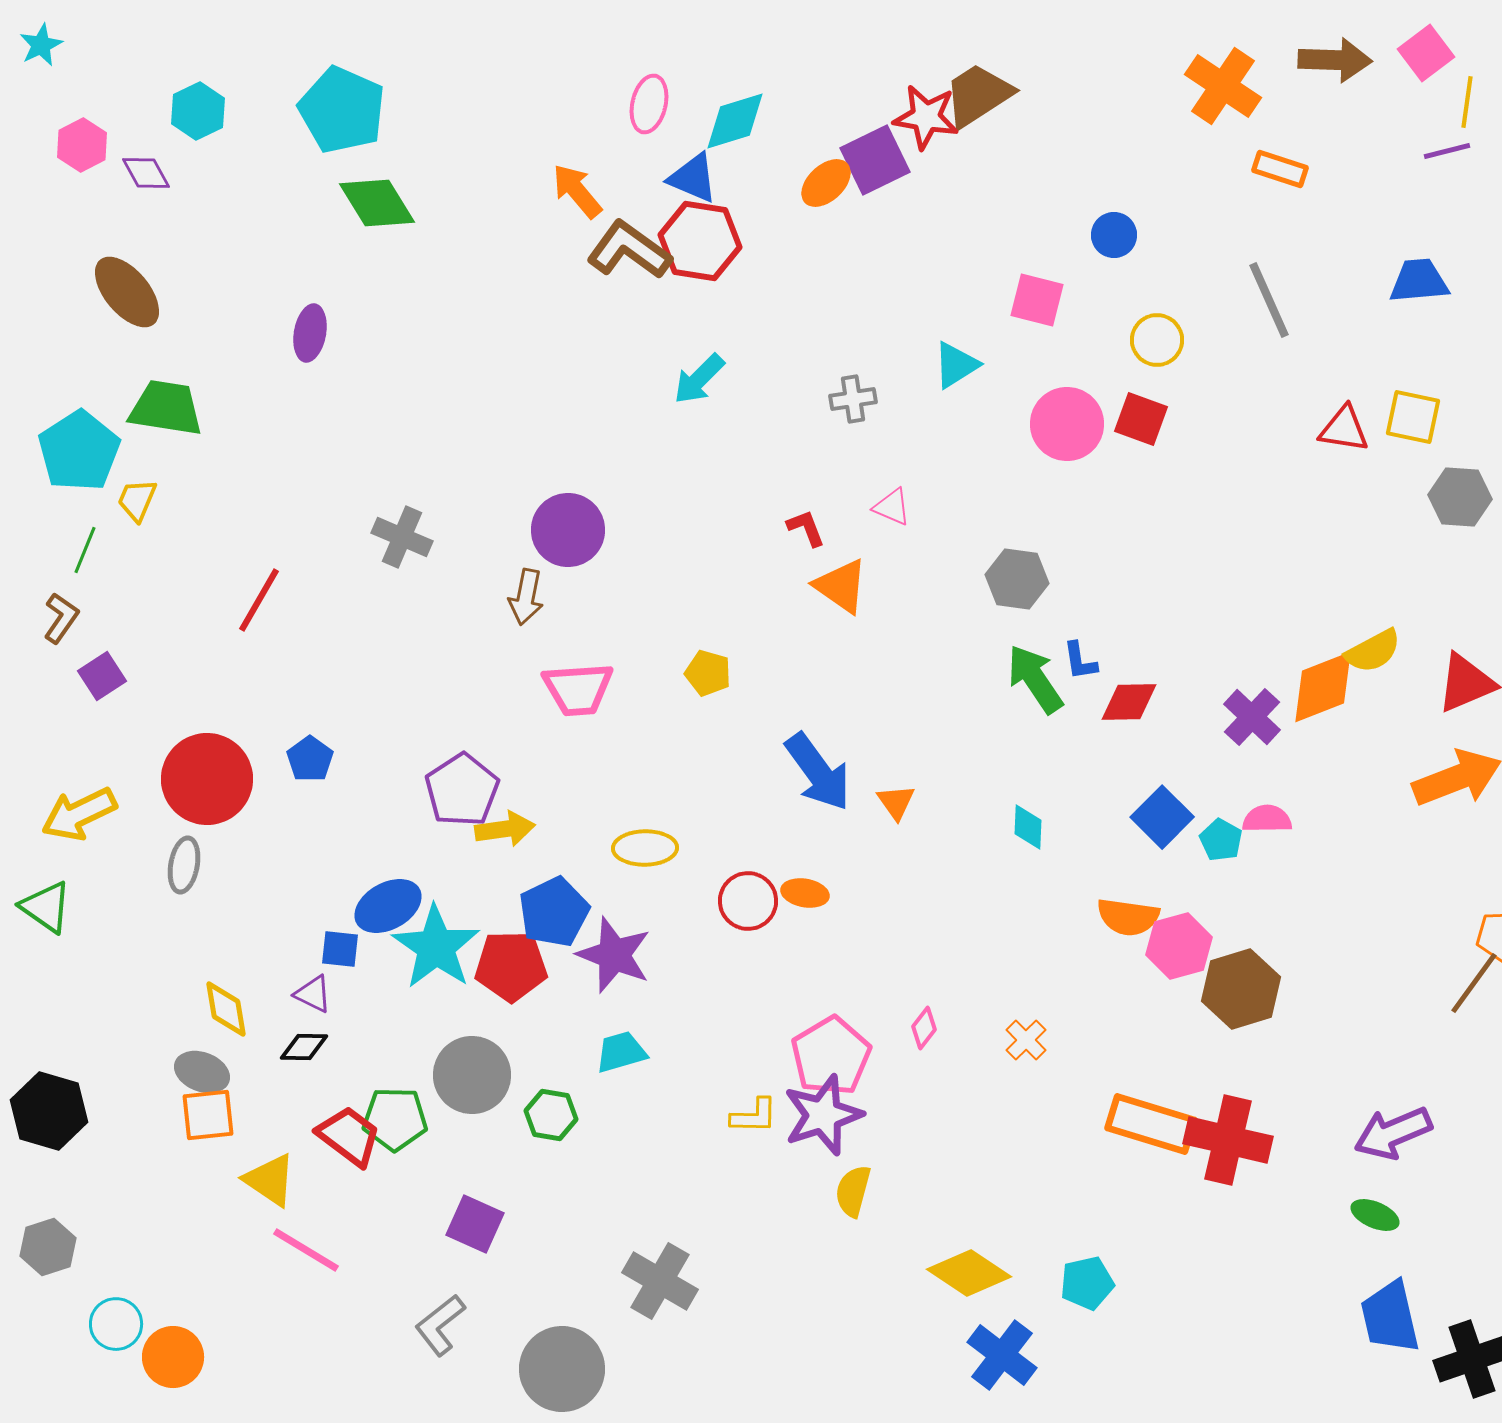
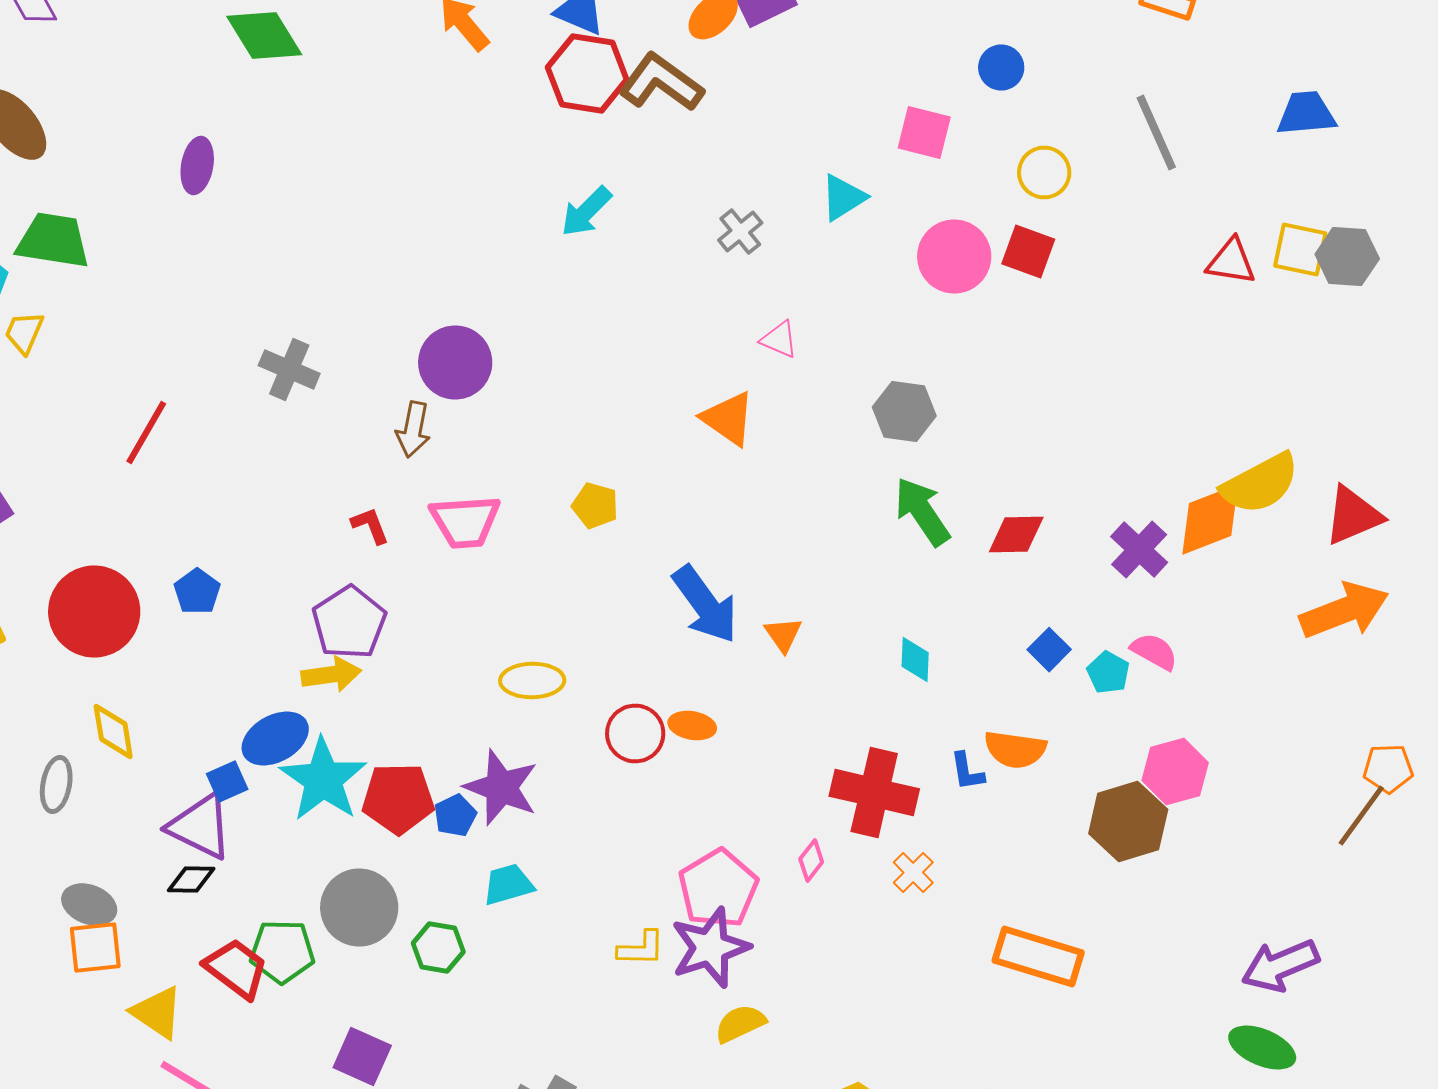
brown L-shape: (629, 250) -> (661, 82), moved
gray cross: (853, 399) -> (740, 232), turned -30
gray hexagon: (1460, 497) -> (1347, 256), moved
red L-shape: (806, 528) -> (370, 526), moved
yellow semicircle: (1373, 651) -> (1260, 484), size x1.4
blue L-shape: (1080, 661) -> (967, 772), moved
blue square: (1162, 817) -> (1049, 650), size x0.7
pink semicircle: (1267, 819) -> (1154, 652), turned 30
yellow arrow: (505, 829) -> (331, 674), moved
gray ellipse: (184, 865) -> (56, 784), moved
blue pentagon: (554, 912) -> (455, 816), moved, size x0.6
pink hexagon: (1179, 946) -> (1175, 772), moved
blue square: (340, 949) -> (227, 782), turned -30
purple triangle: (313, 994) -> (200, 826), size x1.8
yellow diamond: (226, 1009) -> (113, 732), moved
red cross: (1228, 1140) -> (874, 792), moved
yellow semicircle: (853, 1191) -> (740, 1024), turned 50
green ellipse: (1375, 1215) -> (1262, 1048), size x1.4

